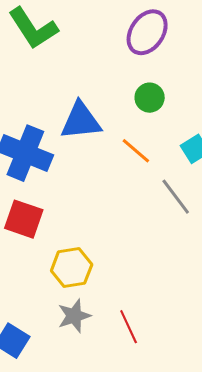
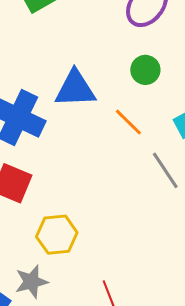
gray star: (74, 316) -> (31, 282), moved

